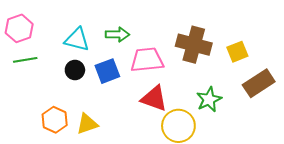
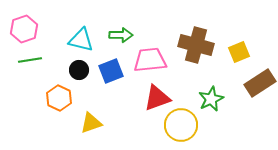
red triangle: (154, 98) -> (157, 98), turned -40
orange hexagon: (55, 120) -> (59, 98), moved

